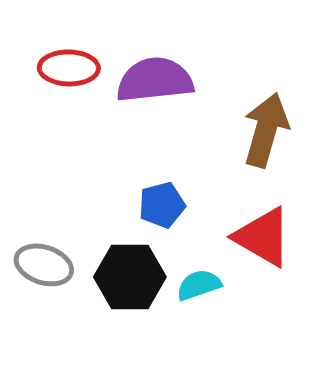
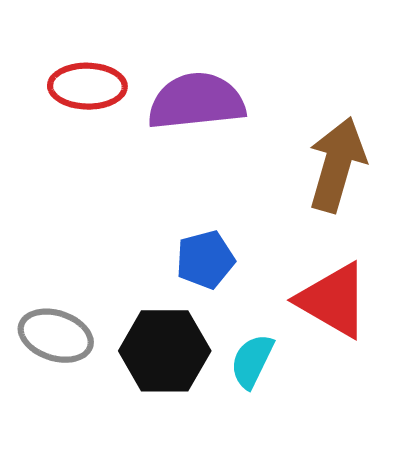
cyan semicircle: (199, 285) -> (252, 361), turned -45

